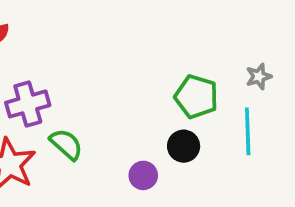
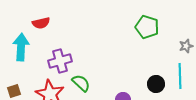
green pentagon: (196, 97) -> (147, 27), moved
black circle: (184, 146) -> (156, 84), moved

